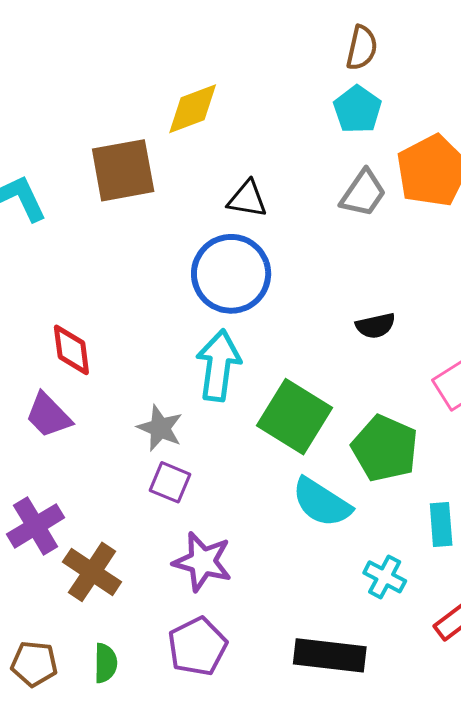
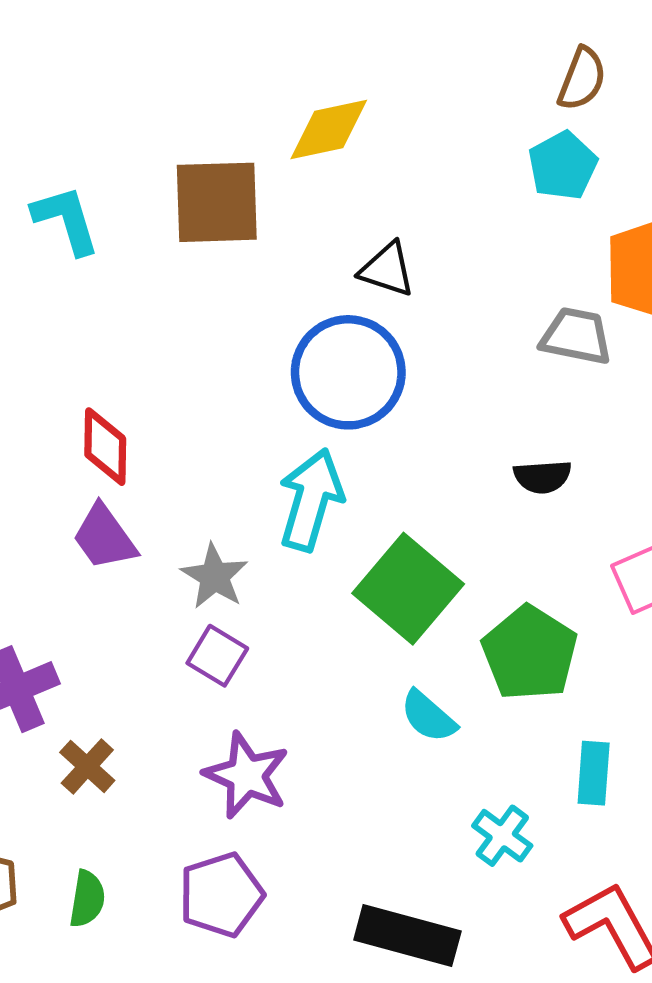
gray trapezoid: (363, 193) -> (576, 336), moved, turned -122
purple trapezoid: (48, 415) -> (104, 537), moved
cyan semicircle: (322, 502) -> (428, 716), size x0.7
brown cross: (92, 572) -> (87, 766), size x0.7

